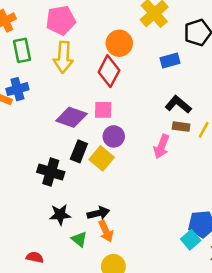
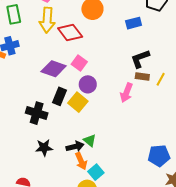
red diamond: (109, 71) -> (70, 33), moved, turned -65
black L-shape: (178, 104) -> (140, 59), turned -60
pink square: (103, 110) -> (79, 63), turned 35
green triangle: (79, 239) -> (90, 140), moved
cyan square: (191, 240) -> (96, 172), moved

